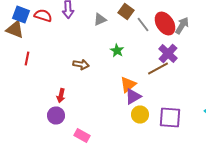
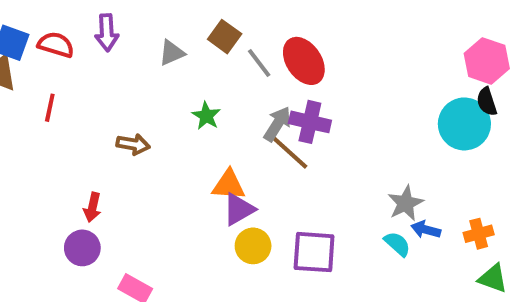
gray arrow: (182, 26) -> (277, 124), moved
purple cross: (168, 54) -> (310, 122), turned -30
red line: (27, 58) -> (50, 108), moved
brown line: (158, 68) -> (290, 152), turned 70
orange triangle: (128, 84) -> (229, 185), turned 42

